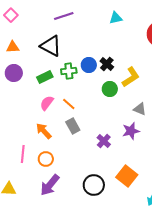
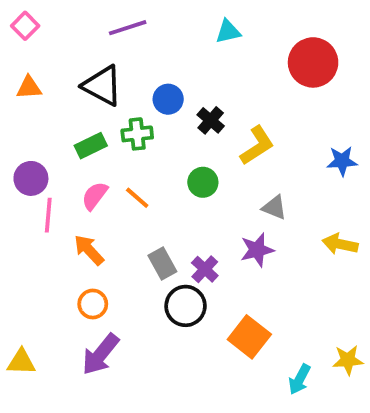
blue circle: (89, 65) -> (168, 99), moved
purple circle: (14, 73) -> (31, 178), moved
green circle: (110, 89) -> (203, 182), moved
gray rectangle: (73, 126) -> (162, 263), moved
pink line: (23, 154) -> (48, 215), moved
black circle: (94, 185) -> (186, 306), moved

